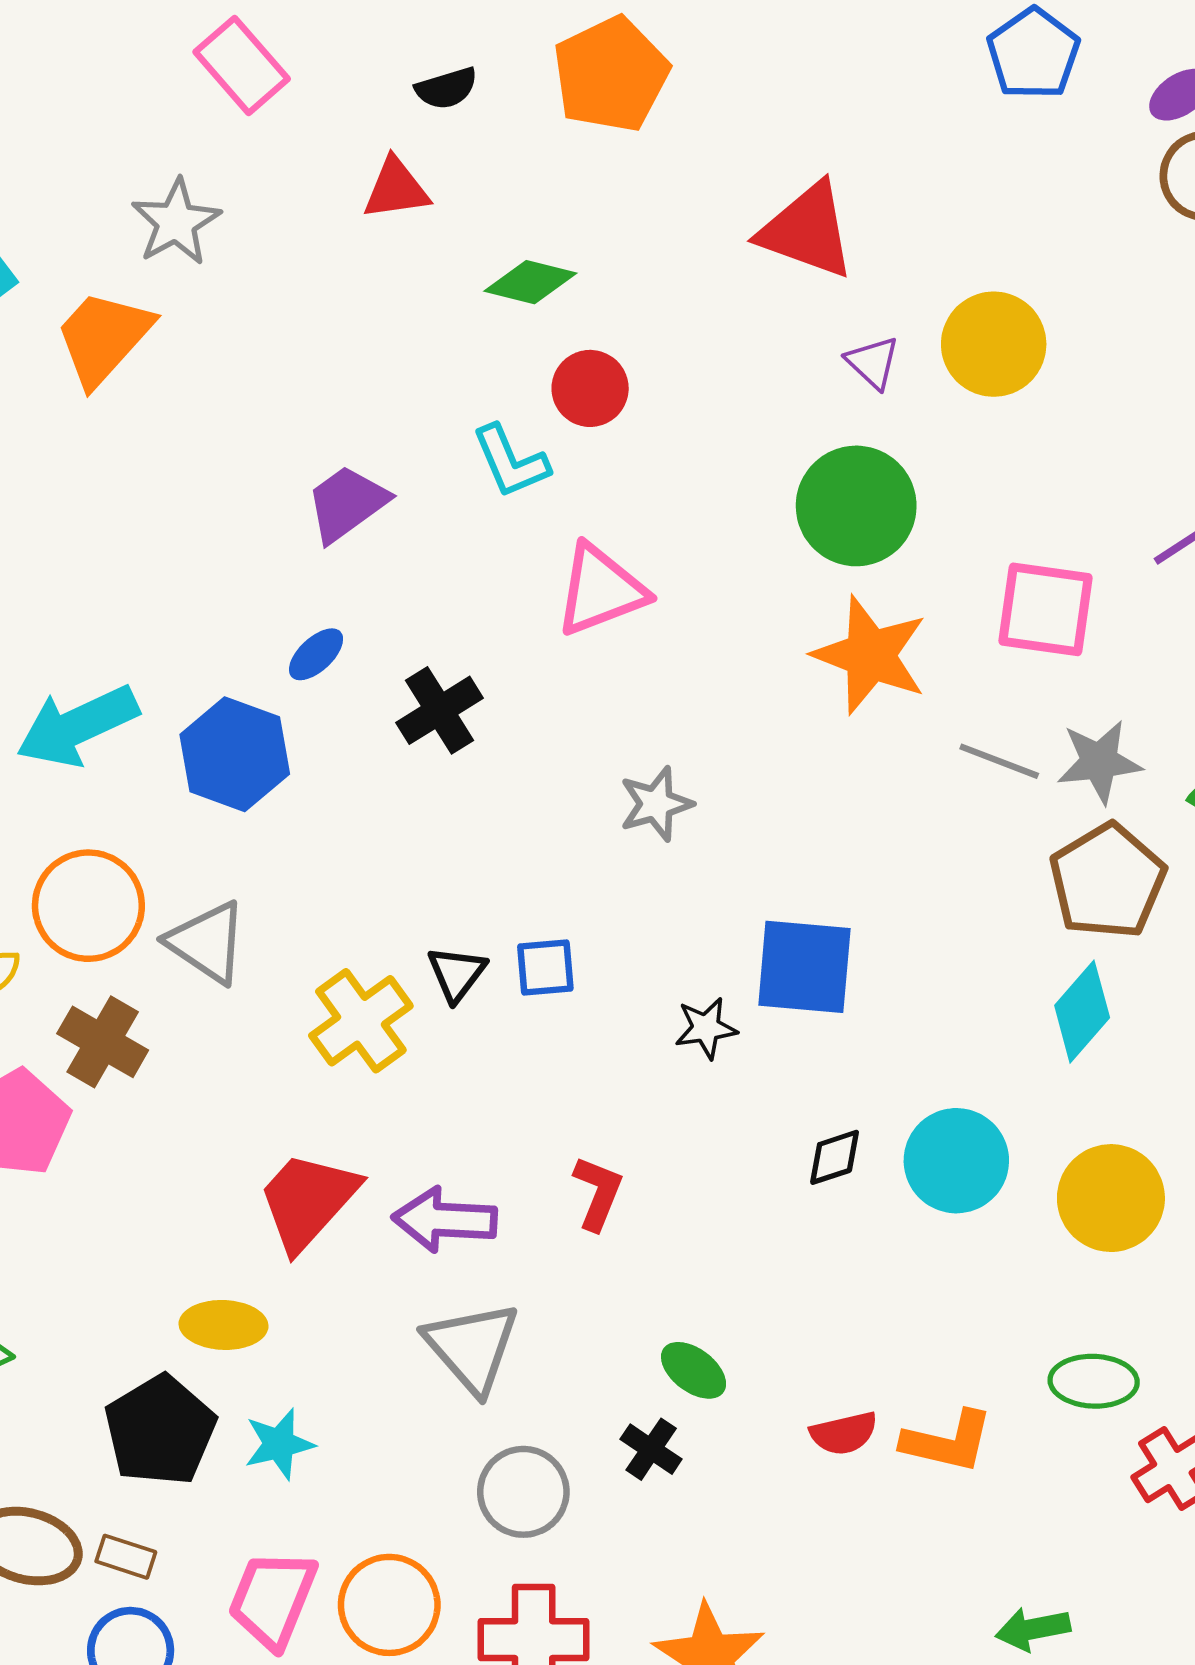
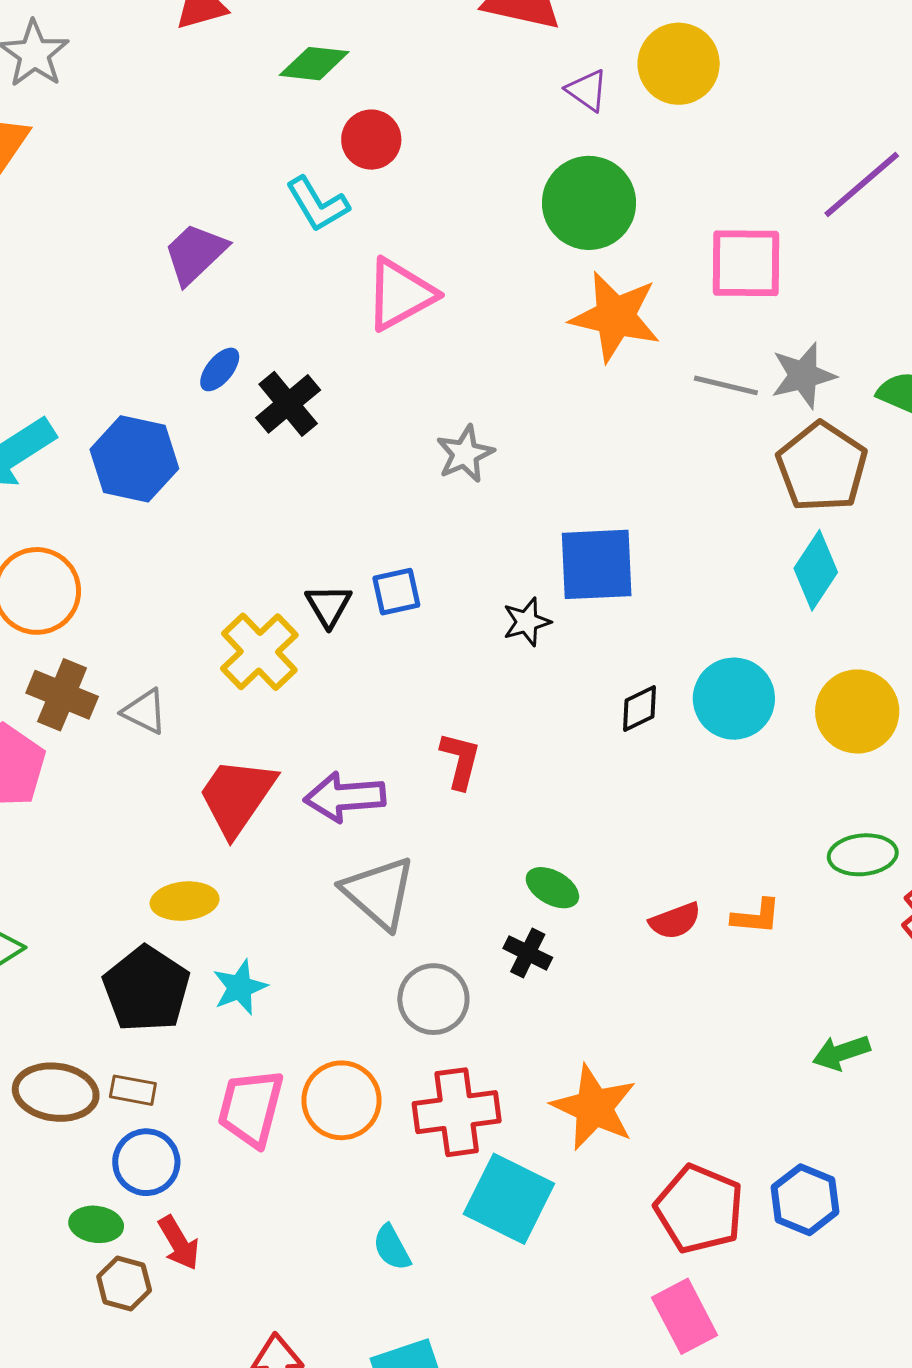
blue ellipse: (316, 654) -> (220, 369), moved
gray triangle: (207, 942) -> (144, 711), moved, size x0.7
orange L-shape: (948, 1442) -> (756, 916), size x0.7

